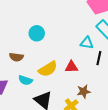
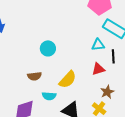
red triangle: (72, 67) -> (98, 69), moved

